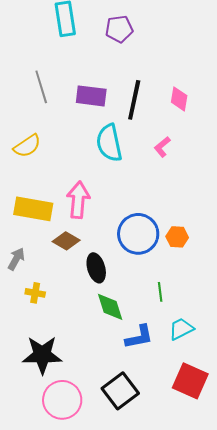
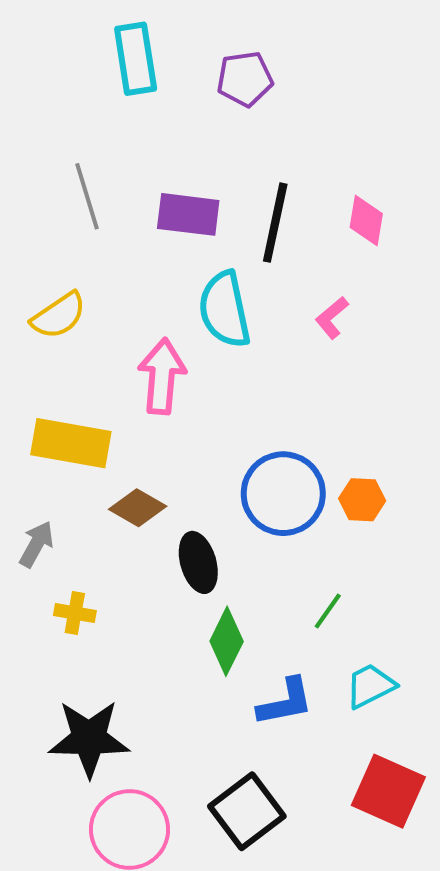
pink arrow: (78, 200) -> (162, 376), moved
green line: (160, 292) -> (328, 611), turned 42
green diamond: (110, 307) -> (227, 641), turned 44

